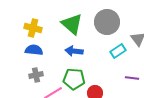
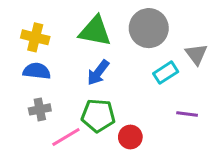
green triangle: (72, 24) -> (95, 31), turned -30
blue arrow: (74, 51) -> (98, 73), turned -60

